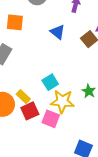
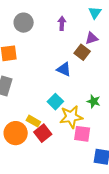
blue triangle: (58, 32) -> (64, 69), moved
pink square: (51, 119) -> (82, 134), moved

